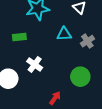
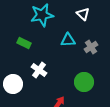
green rectangle: (19, 37) -> (24, 43), turned 32

